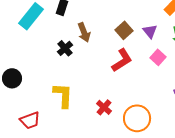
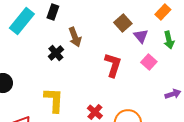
brown square: (124, 30) -> (123, 23), moved
red L-shape: (122, 60) -> (113, 65), turned -40

